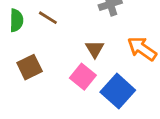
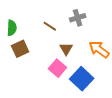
brown line: (48, 18) -> (50, 26), moved
brown square: (30, 67) -> (20, 49), moved

